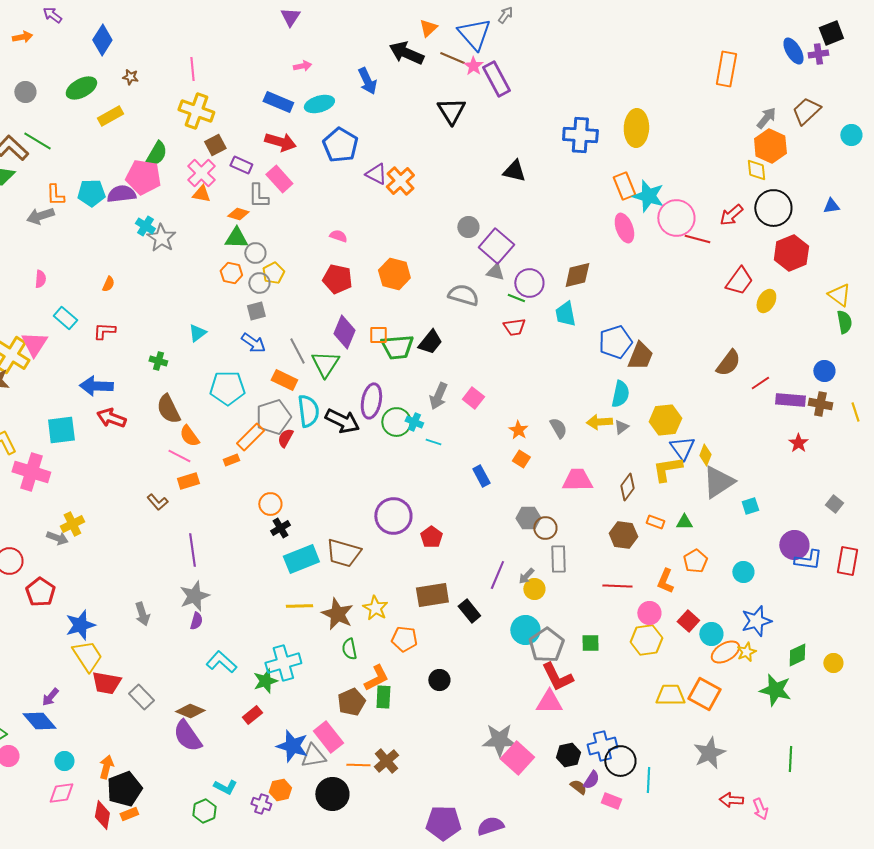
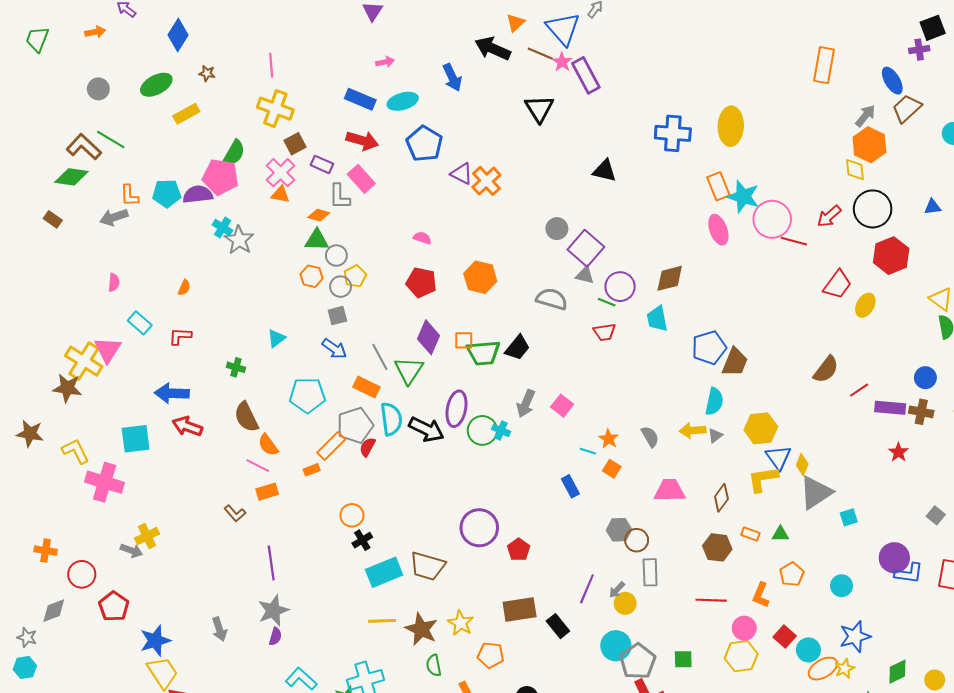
blue ellipse: (793, 51) -> (892, 81), moved
cyan line: (433, 442) -> (588, 451), moved

